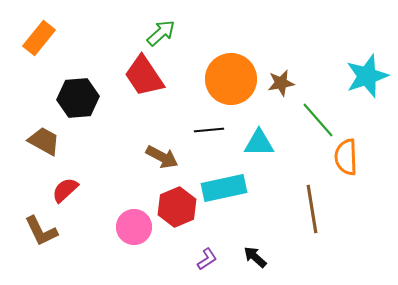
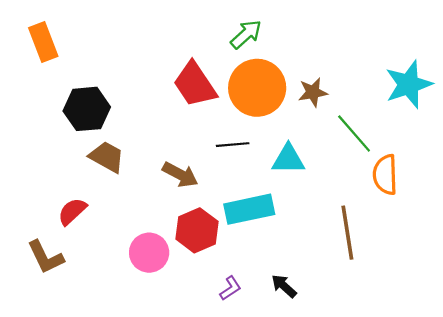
green arrow: (161, 33) -> (246, 34), moved
orange rectangle: (39, 38) -> (43, 42), turned -60
red trapezoid: (144, 76) -> (195, 84), moved
brown trapezoid: (44, 141) -> (107, 157), moved

